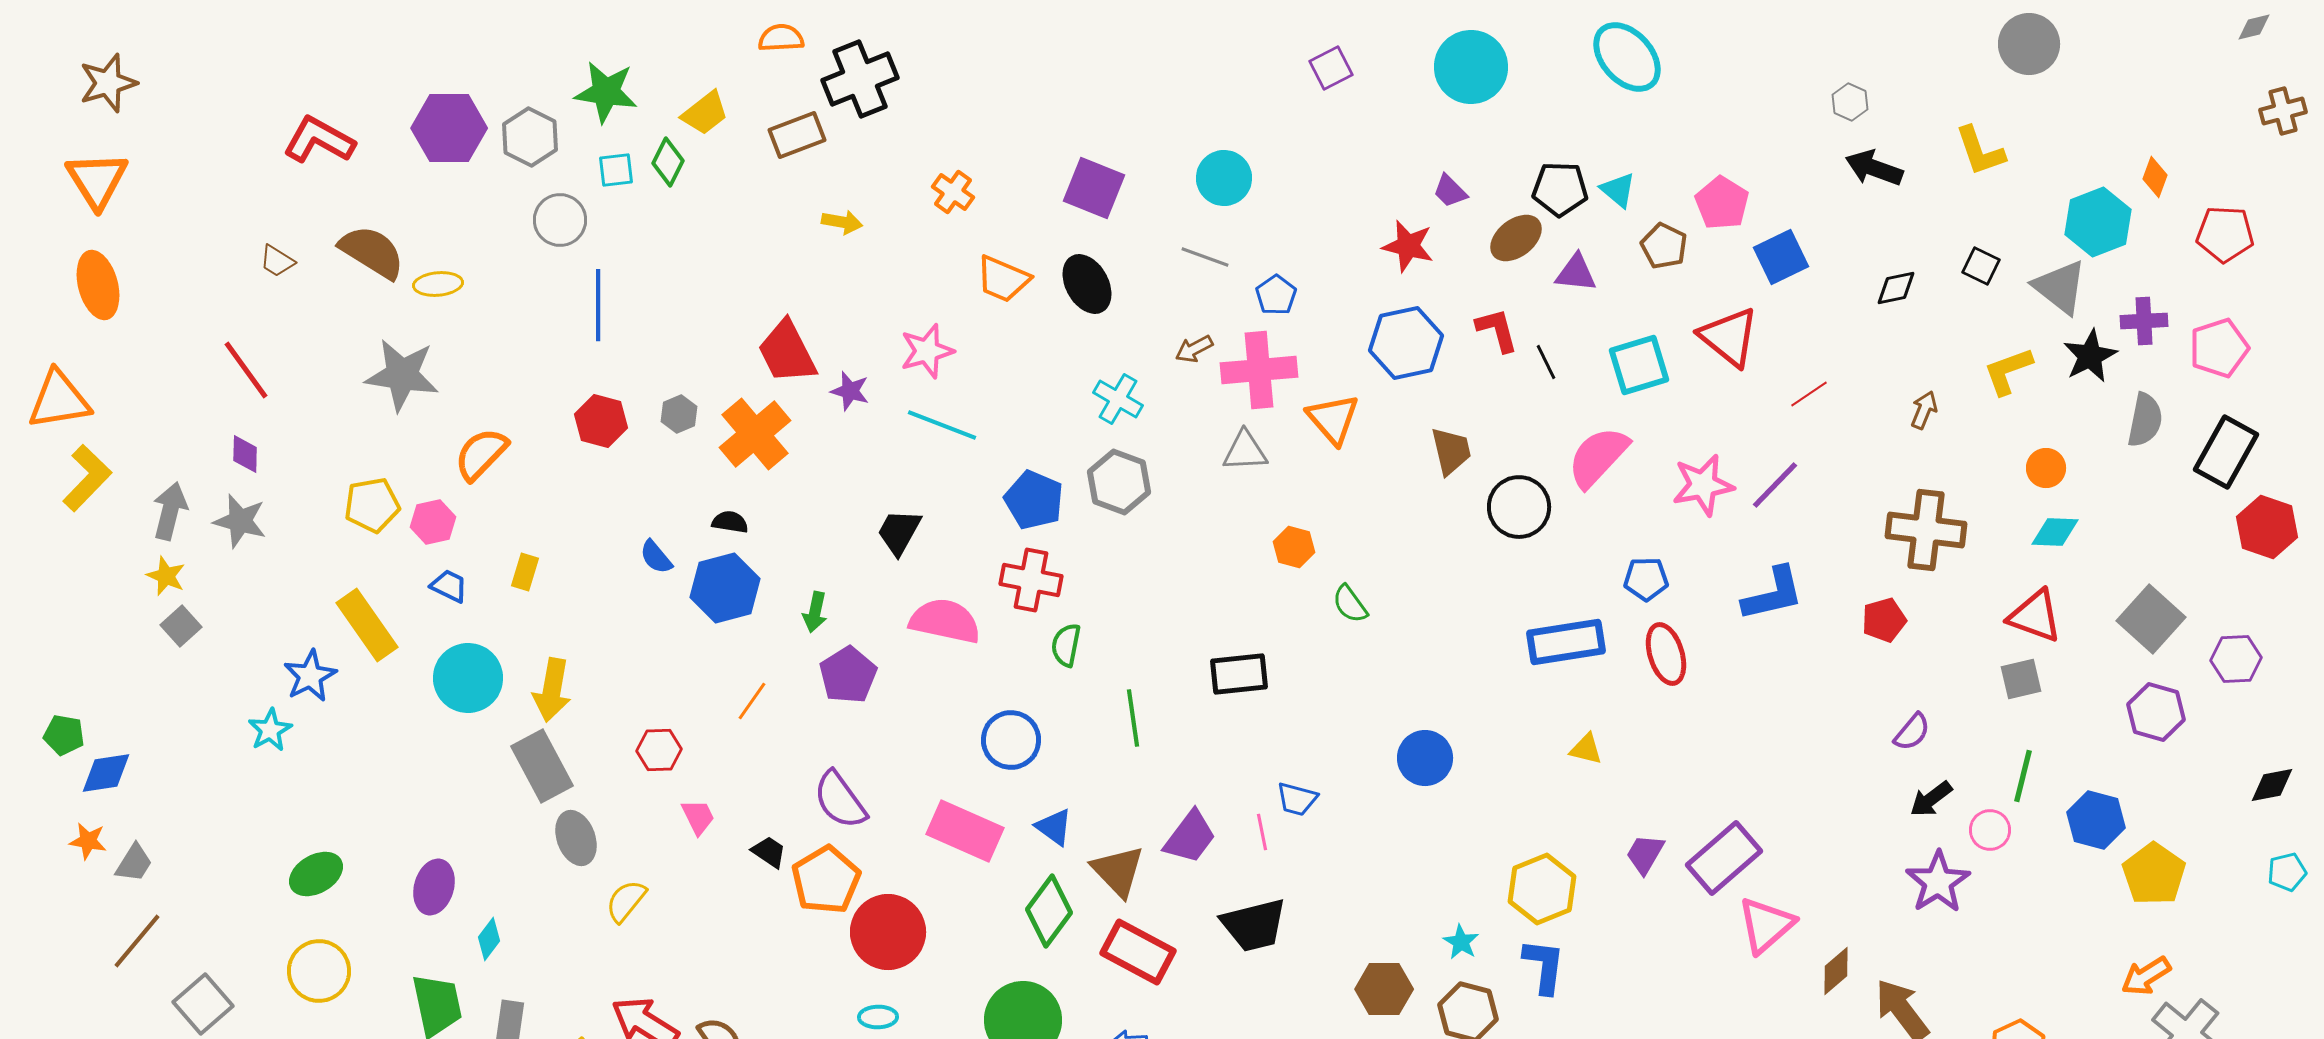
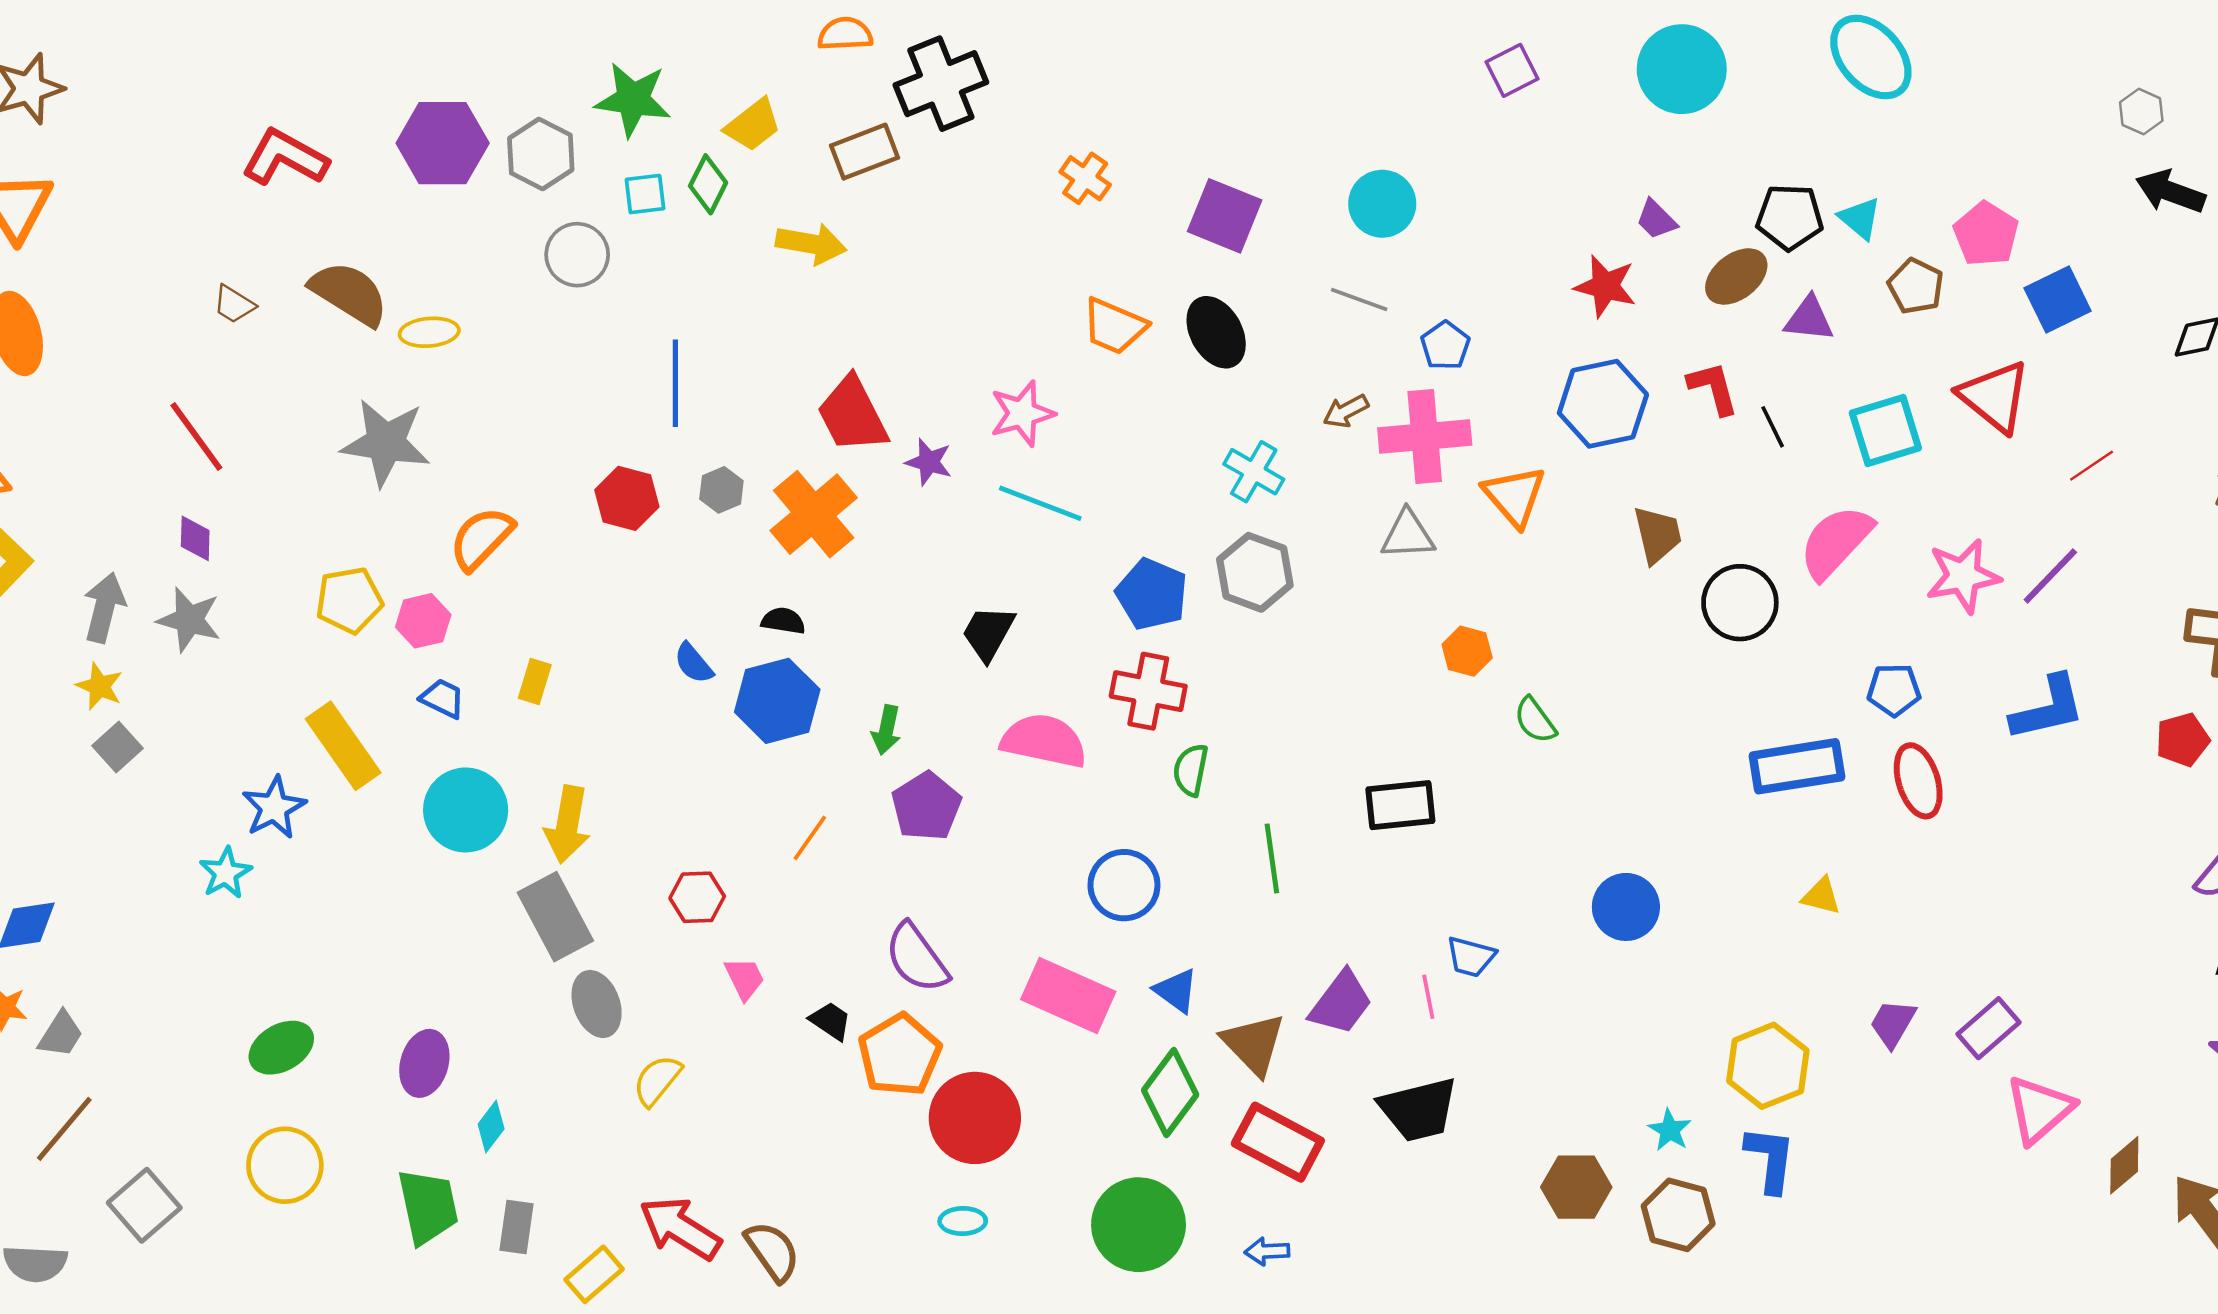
orange cross: (953, 192) -> (1085, 178), moved
yellow arrow: (842, 222) -> (811, 244), moved, size x1.4
blue line: (598, 305) -> (675, 383), moved
purple rectangle: (1724, 858) -> (1988, 1028), size x0.7

